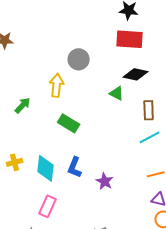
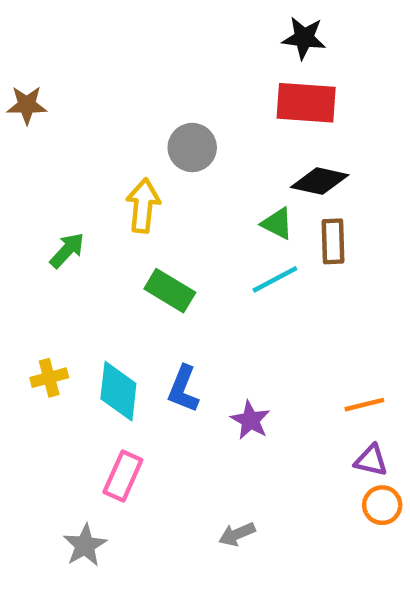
brown rectangle: (149, 110) -> (333, 241), moved
cyan line: (150, 137) -> (275, 279), moved

